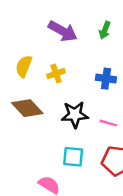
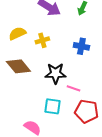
yellow semicircle: (24, 66) -> (17, 33), turned 42
pink line: (108, 123) -> (73, 88), moved

